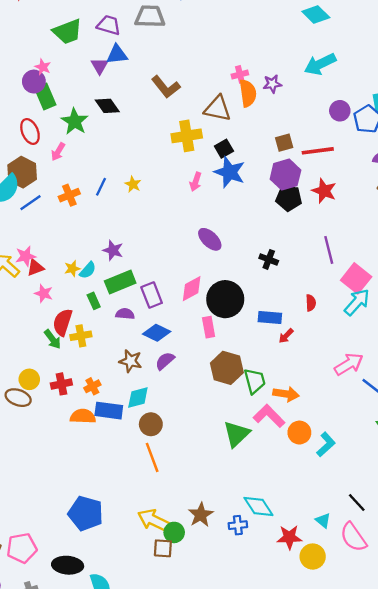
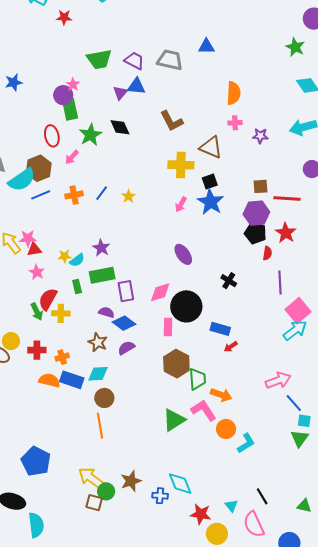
orange semicircle: (248, 93) -> (233, 93), moved
red semicircle: (311, 303) -> (267, 253), moved
purple semicircle: (125, 314) -> (106, 312), moved

